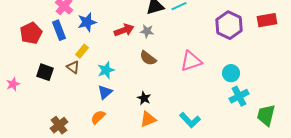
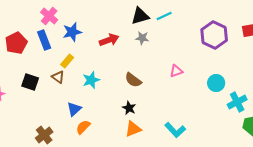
gray star: (147, 31) -> (142, 38), moved
brown semicircle: (148, 58) -> (133, 80), moved
pink triangle: (191, 61) -> (176, 71), size x0.6
blue triangle: (105, 92) -> (74, 109), moved
cyan cross: (239, 96) -> (237, 102), moved

